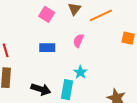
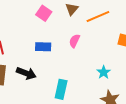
cyan star: (80, 72) -> (104, 72), moved
black arrow: (41, 89) -> (26, 73), moved

